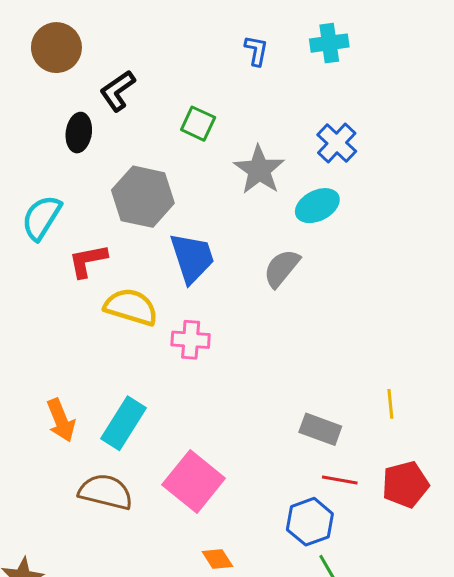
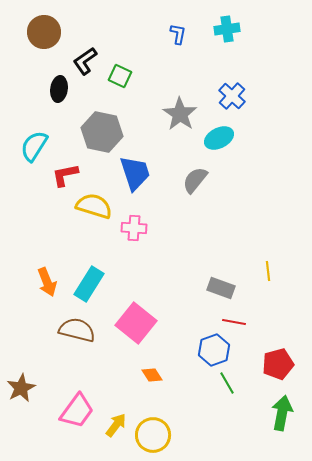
green square: (198, 124) -> (120, 76), moved
red pentagon: (405, 484) -> (278, 364), moved

